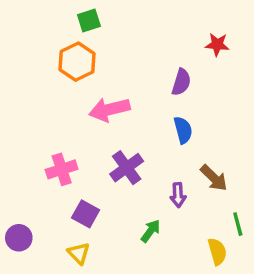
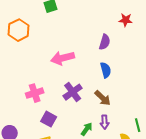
orange hexagon: (77, 62) -> (19, 30), moved
brown arrow: (214, 178) -> (103, 98), moved
purple arrow: (178, 195) -> (105, 122), moved

